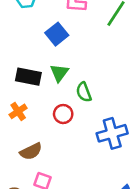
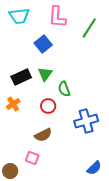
black rectangle: (28, 77) -> (21, 77), turned -36
brown semicircle: (31, 151) -> (43, 135), moved

